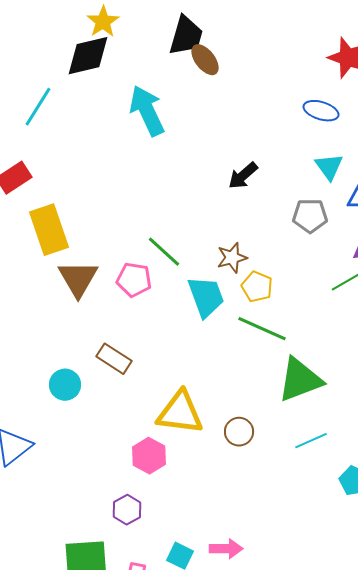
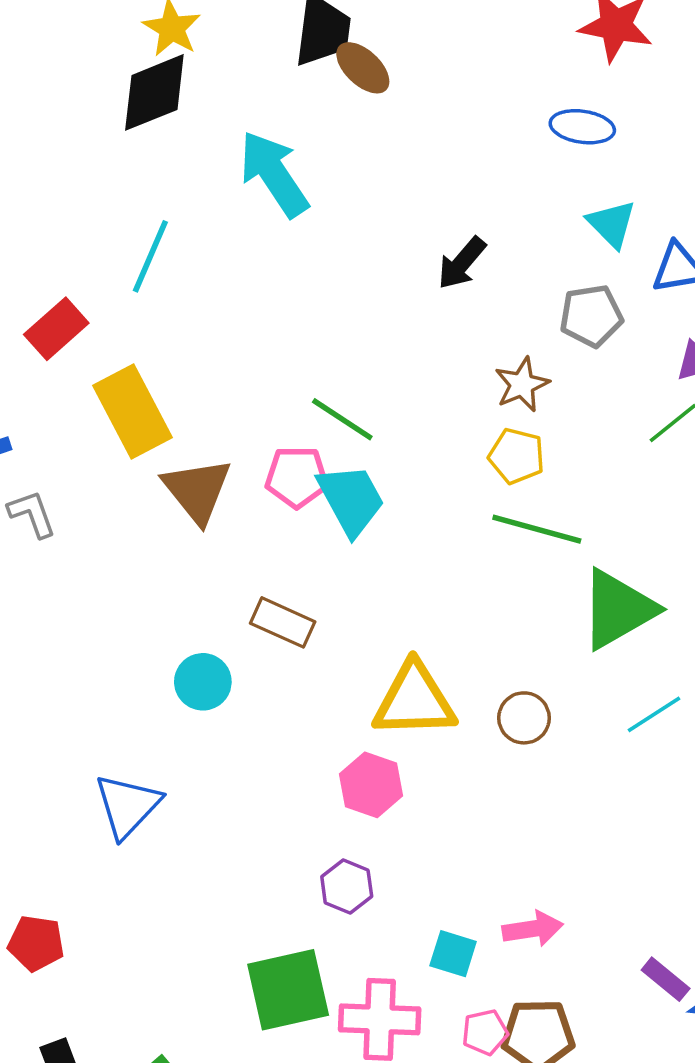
cyan line: (38, 107) -> (150, 256), moved
brown star: (232, 258) -> (522, 384), moved
cyan trapezoid: (206, 297) -> (351, 500), moved

